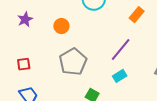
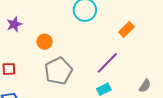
orange circle: (61, 26) -> (45, 42), moved

